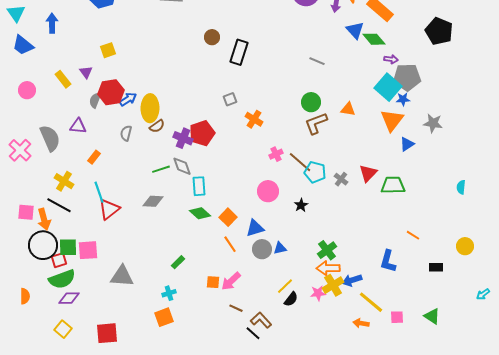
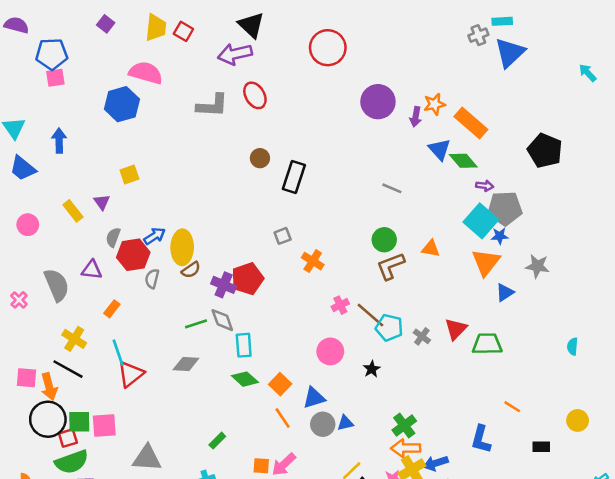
red hexagon: (111, 92) -> (133, 255), moved
pink cross: (20, 150) -> (19, 300), size x0.6

